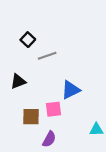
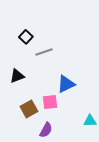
brown square: (31, 117) -> (29, 109), turned -30

